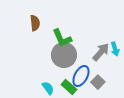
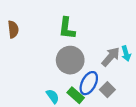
brown semicircle: (35, 23) -> (13, 29), moved
green L-shape: (62, 38) -> (67, 28), moved, turned 30

